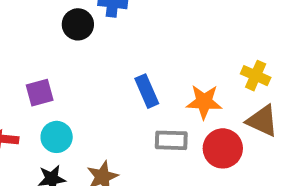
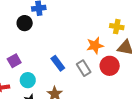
blue rectangle: (147, 91) -> (58, 63), moved
gray rectangle: (171, 140) -> (84, 68), turned 70

